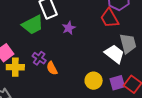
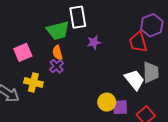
yellow cross: (15, 67) -> (33, 82), moved
orange semicircle: (52, 68) -> (57, 53), moved
purple square: (117, 83) -> (120, 107), moved

